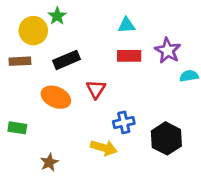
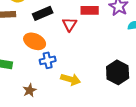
red triangle: (96, 89) -> (70, 24), moved
blue cross: (124, 122) -> (48, 60), moved

